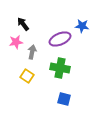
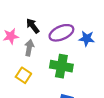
black arrow: (23, 24) -> (33, 26), moved
blue star: (82, 26) -> (87, 39), moved

